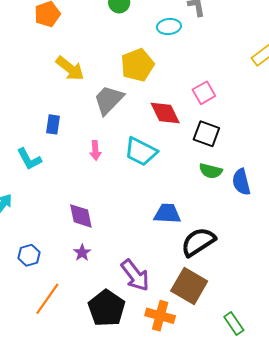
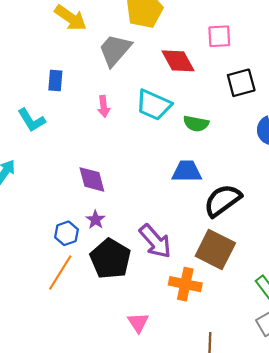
pink square: (204, 93) -> (219, 36), turned 30
black square: (206, 134) -> (241, 83), moved, turned -32
green semicircle: (211, 171) -> (196, 124), moved
blue hexagon: (29, 255) -> (66, 233), moved
black pentagon: (107, 308) -> (110, 259), moved

